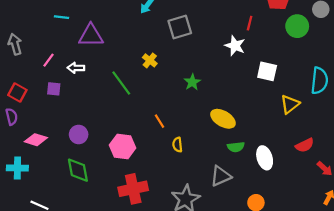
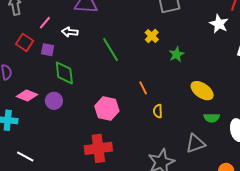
yellow cross: (150, 60) -> (152, 36), moved
red square: (17, 93) -> (25, 42), moved
purple circle: (79, 134) -> (54, 101), moved
green diamond: (78, 170) -> (64, 73), moved
red cross: (133, 189) -> (98, 148), moved

